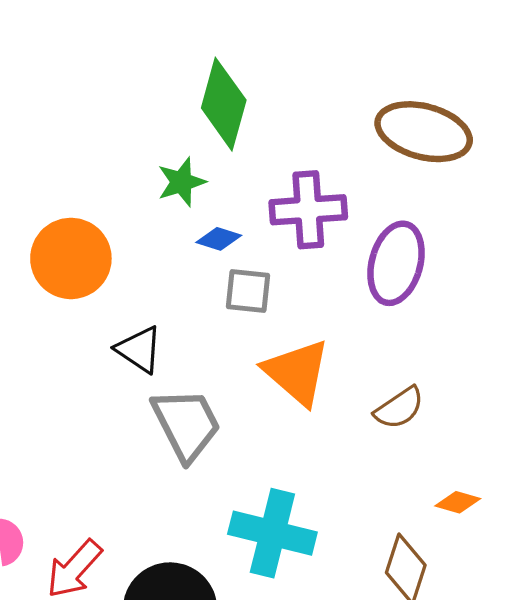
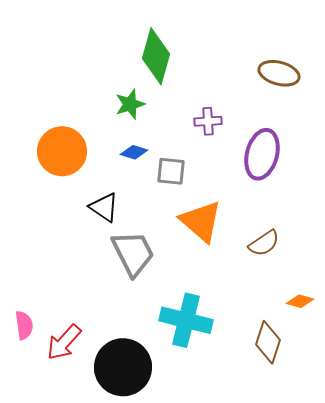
brown ellipse: (424, 132) -> (279, 73), size x0.7
purple cross: (308, 210) -> (208, 121), size x0.6
blue diamond: (219, 239) -> (134, 152), moved

